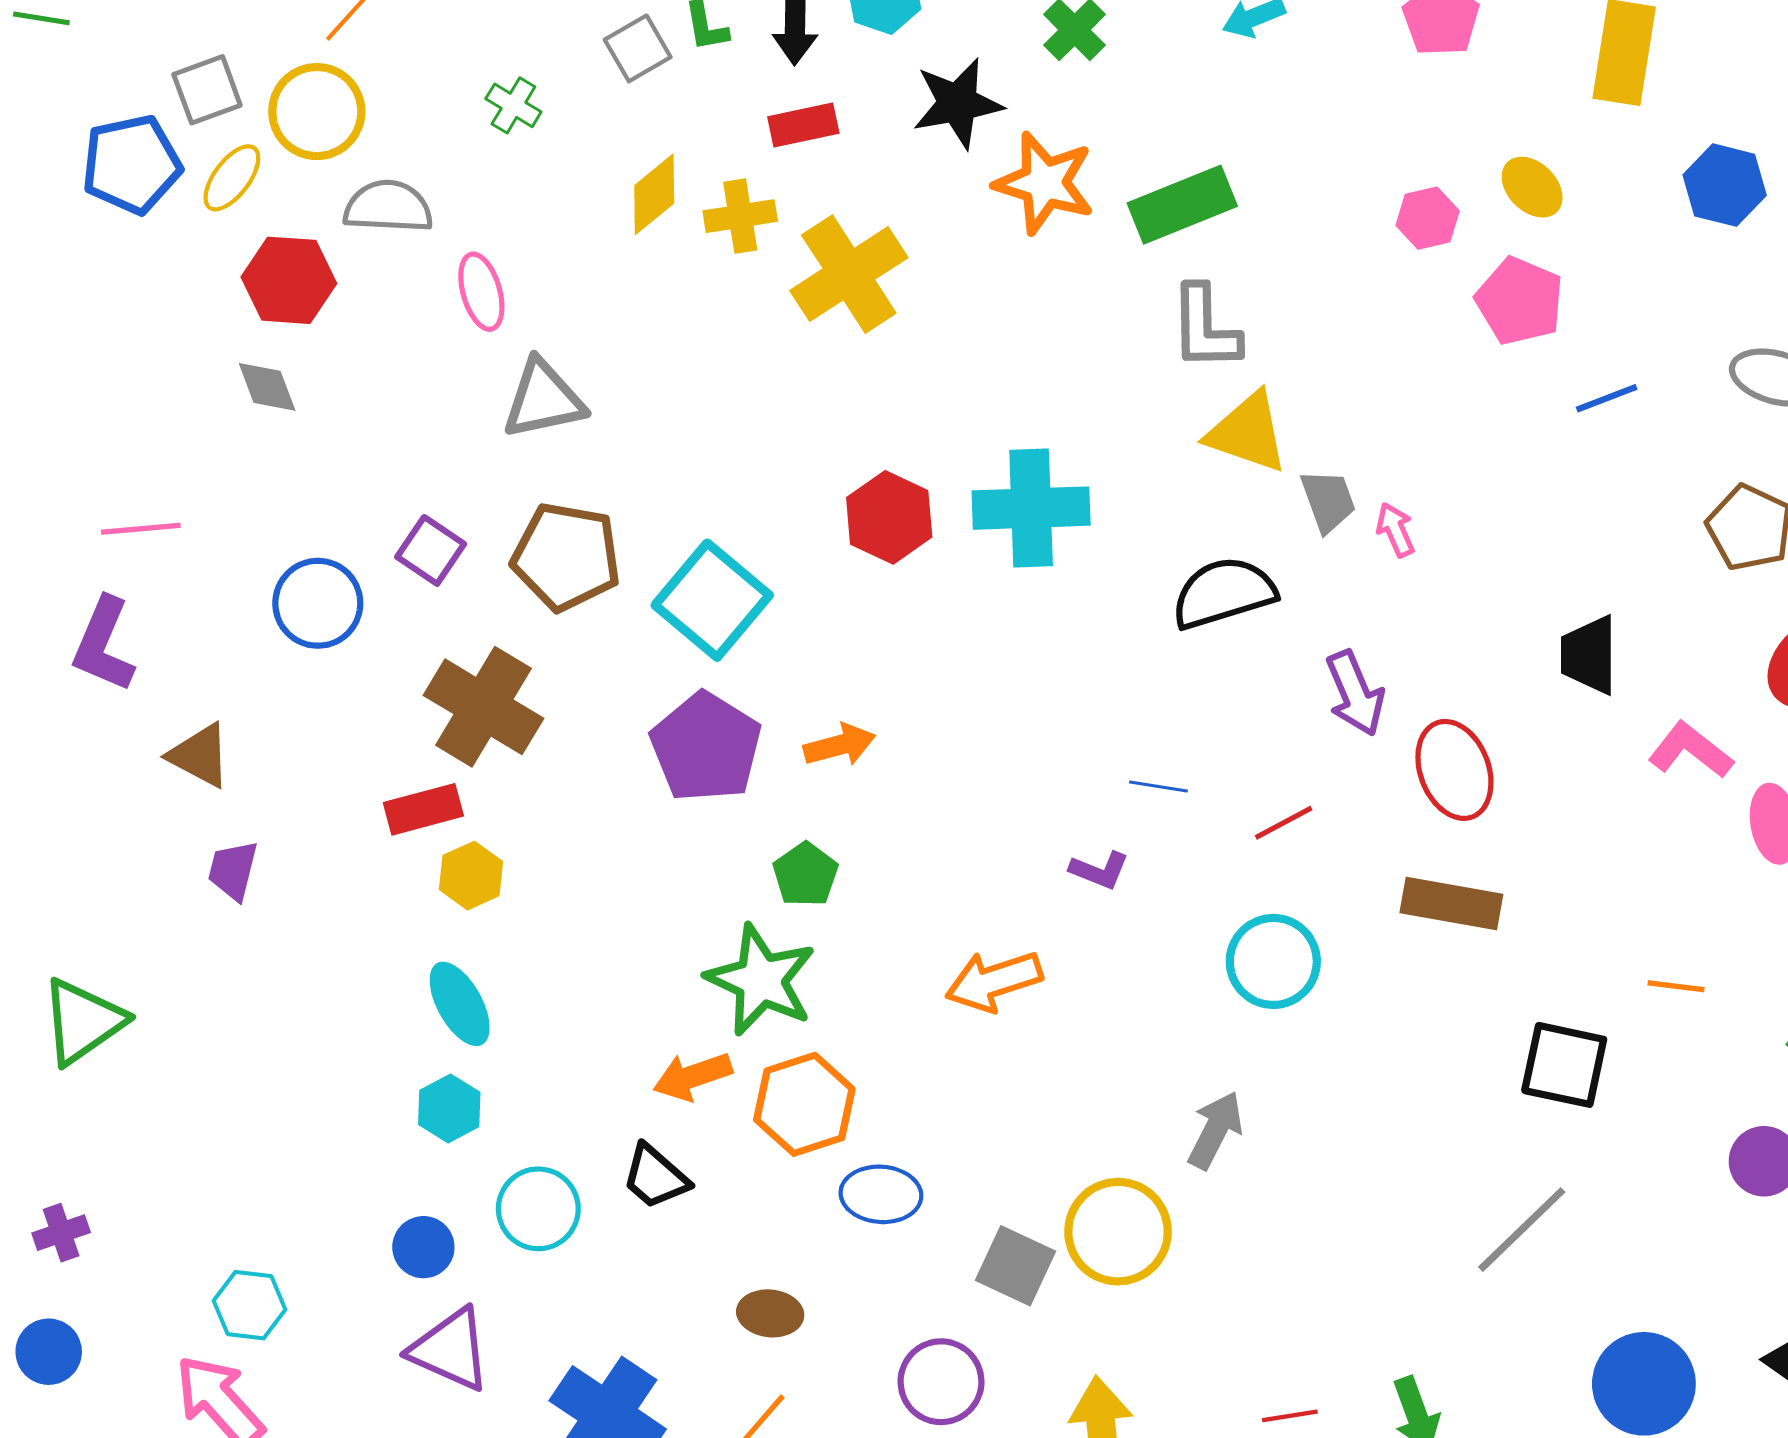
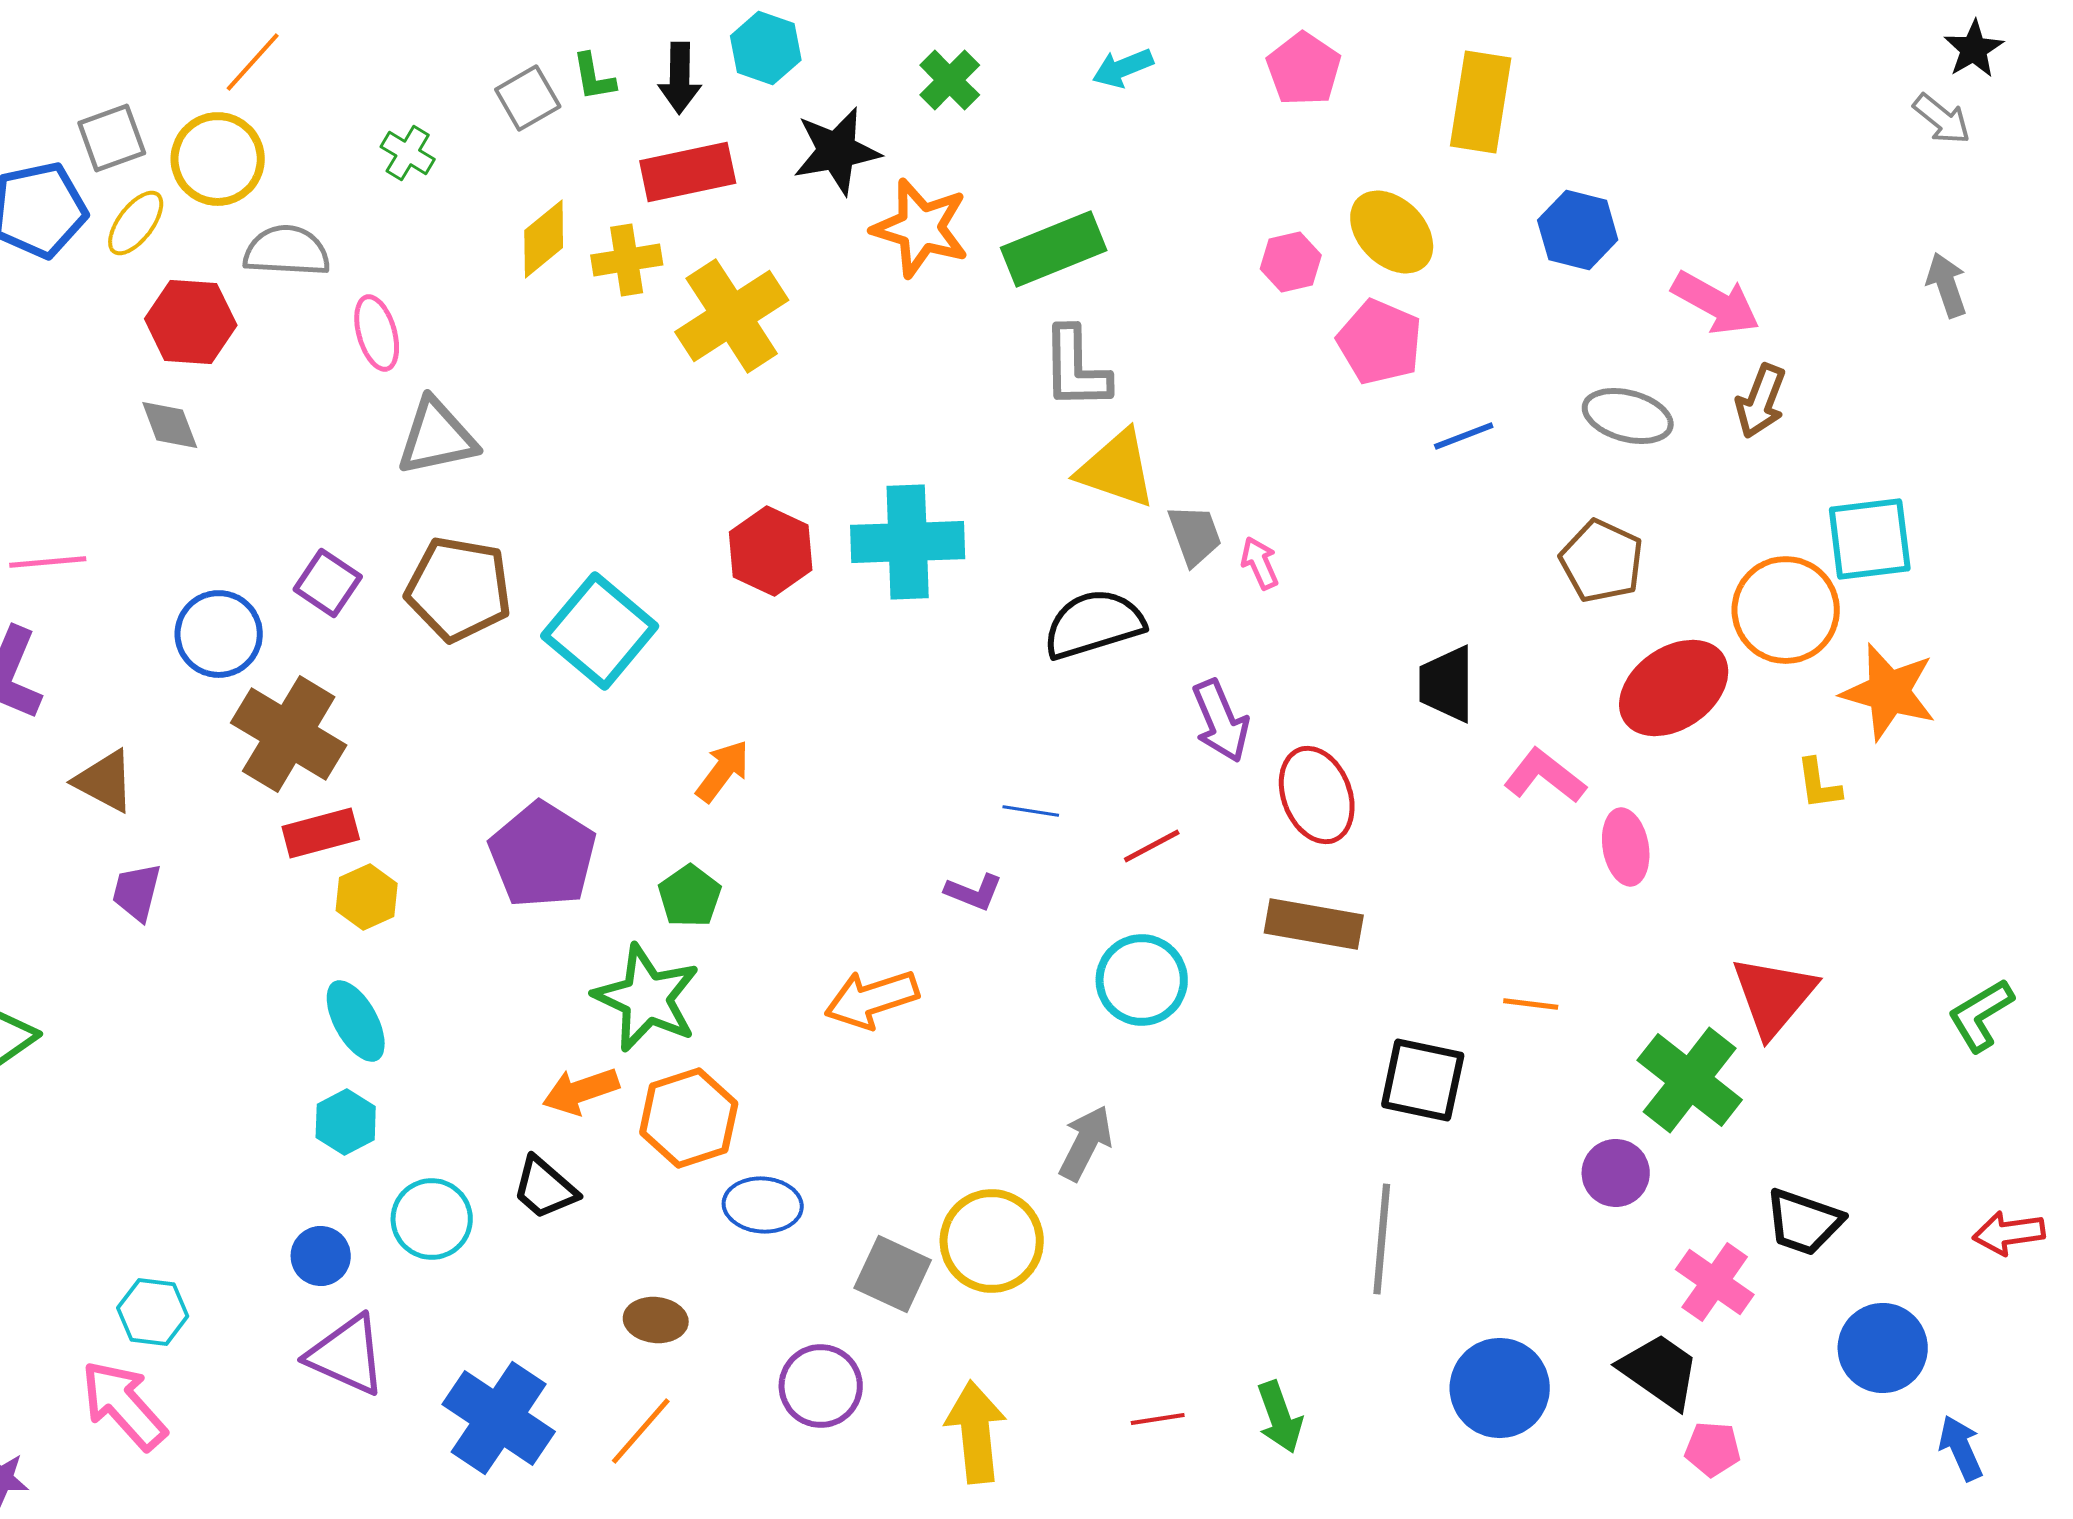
red rectangle: (803, 125) -> (688, 172), size x1.4
yellow ellipse: (1532, 187) -> (1392, 232), size x1.4
brown cross: (483, 707) -> (289, 734), moved
orange arrow: (840, 745) -> (723, 771), turned -38
purple pentagon: (706, 747) -> (543, 855), moved
gray line: (1522, 1230) -> (1382, 1239), turned -41

